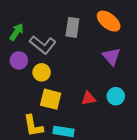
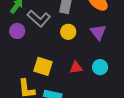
yellow circle: (42, 72) -> (68, 32), moved

